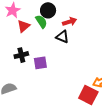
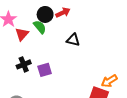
red arrow: (70, 22) -> (63, 13), moved
black triangle: (62, 37) -> (73, 40), moved

